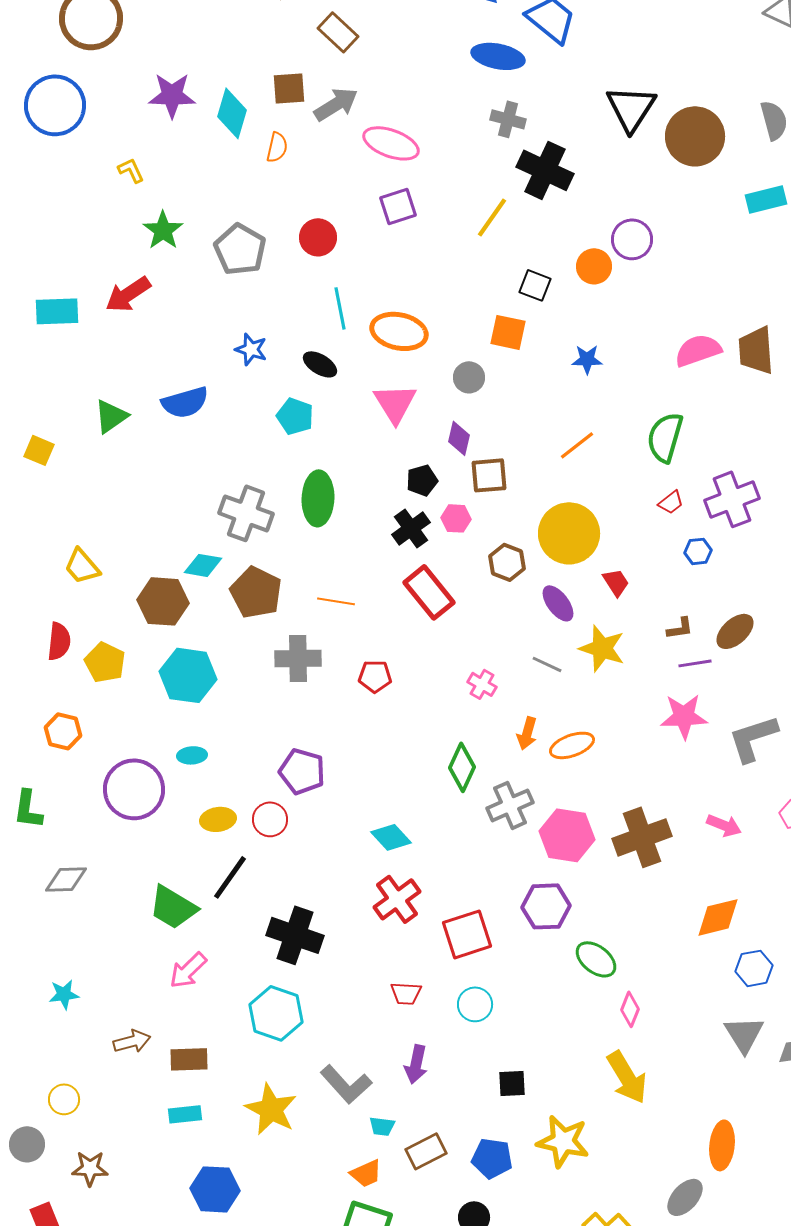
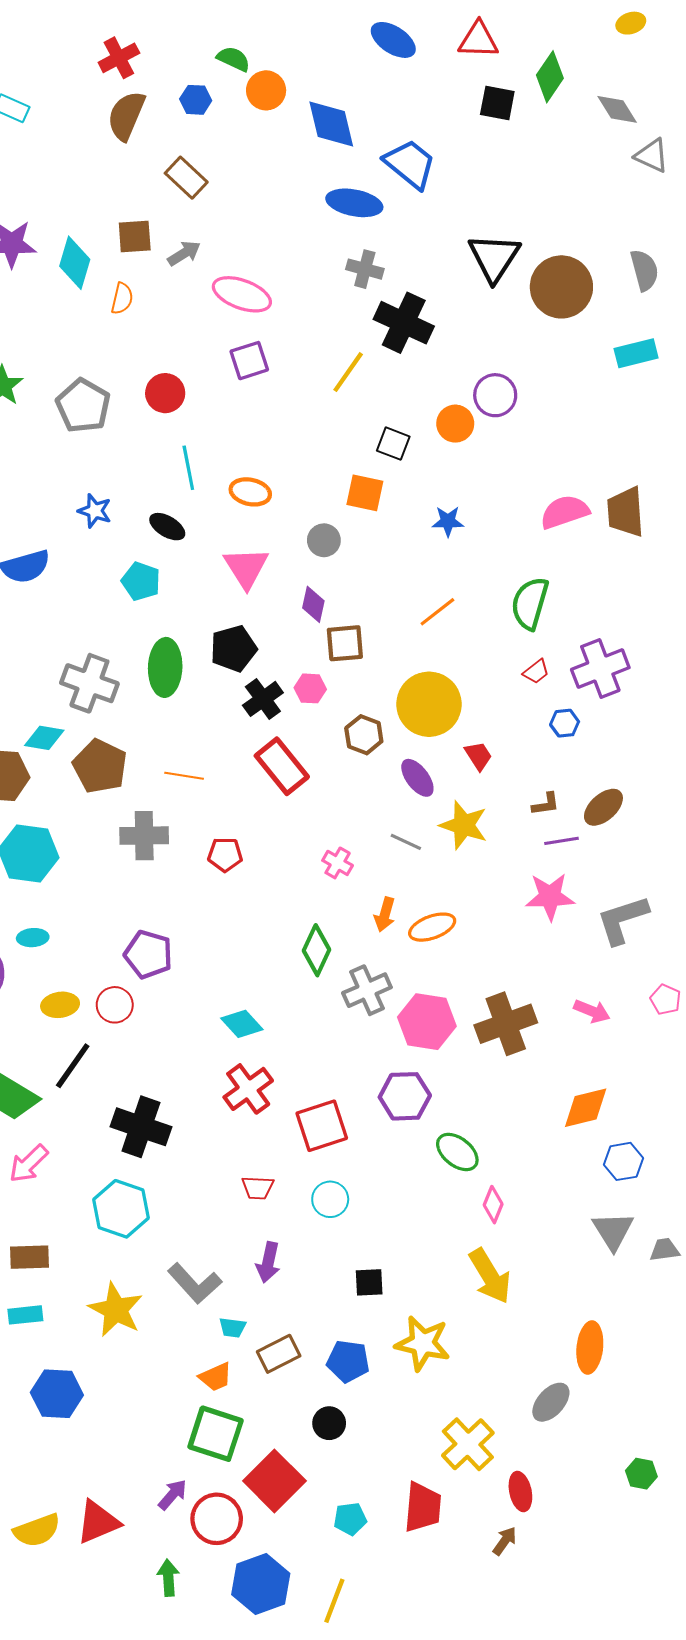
gray arrow: (336, 104) -> (184, 253), size x0.7
orange ellipse: (399, 331) -> (250, 492), size x0.7
black pentagon: (422, 480) -> (233, 649), moved, size x1.4

